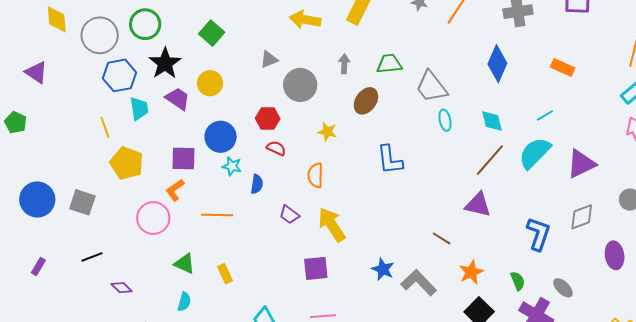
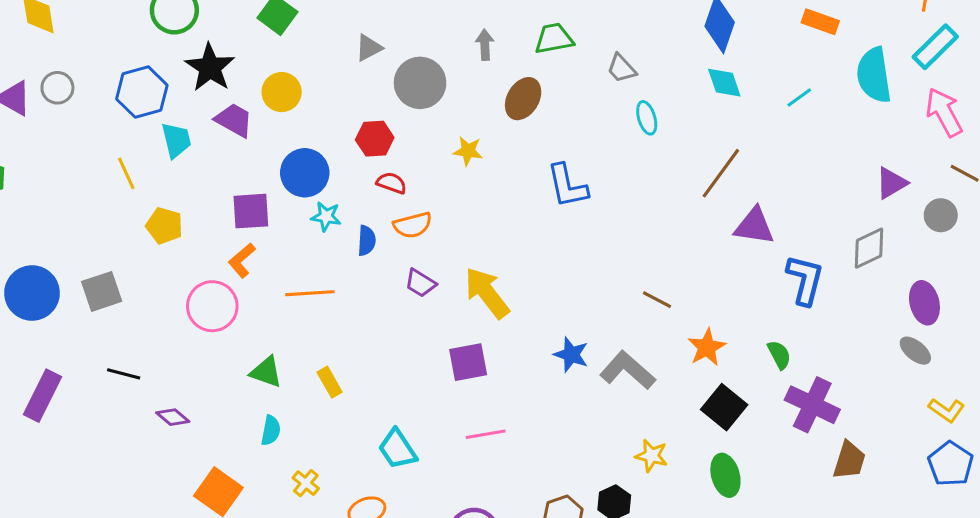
gray circle: (100, 35) -> (57, 88), moved, size x0.6
gray trapezoid: (431, 87) -> (622, 68), size x0.6
cyan diamond: (492, 121) -> (724, 83), moved
cyan semicircle: (535, 153) -> (874, 75), moved, turned -48
yellow pentagon: (127, 163) -> (164, 226), size x0.7
purple triangle: (581, 164) -> (891, 183), moved, size x0.7
orange semicircle: (315, 175) -> (413, 225), moved, turned -100
gray square: (82, 202) -> (102, 291), turned -32
purple triangle: (478, 205) -> (754, 226), moved
black line: (92, 257) -> (124, 374), turned 40
purple rectangle: (38, 266) -> (43, 396), size x1.8
gray ellipse: (563, 288) -> (915, 351), moved

